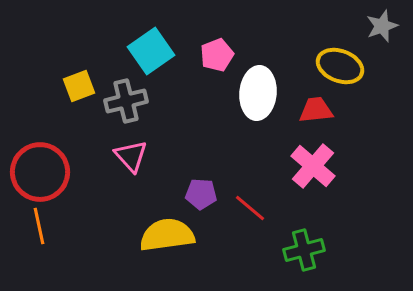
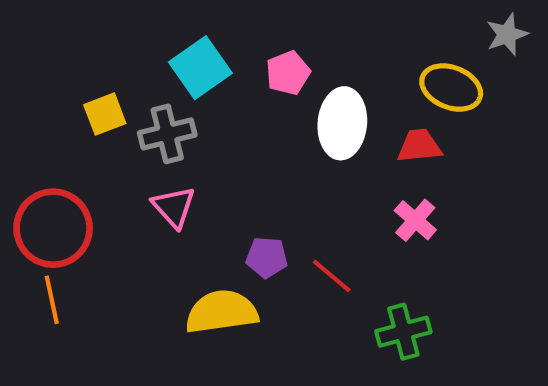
pink cross: (313, 166) -> (415, 220), size x0.7

